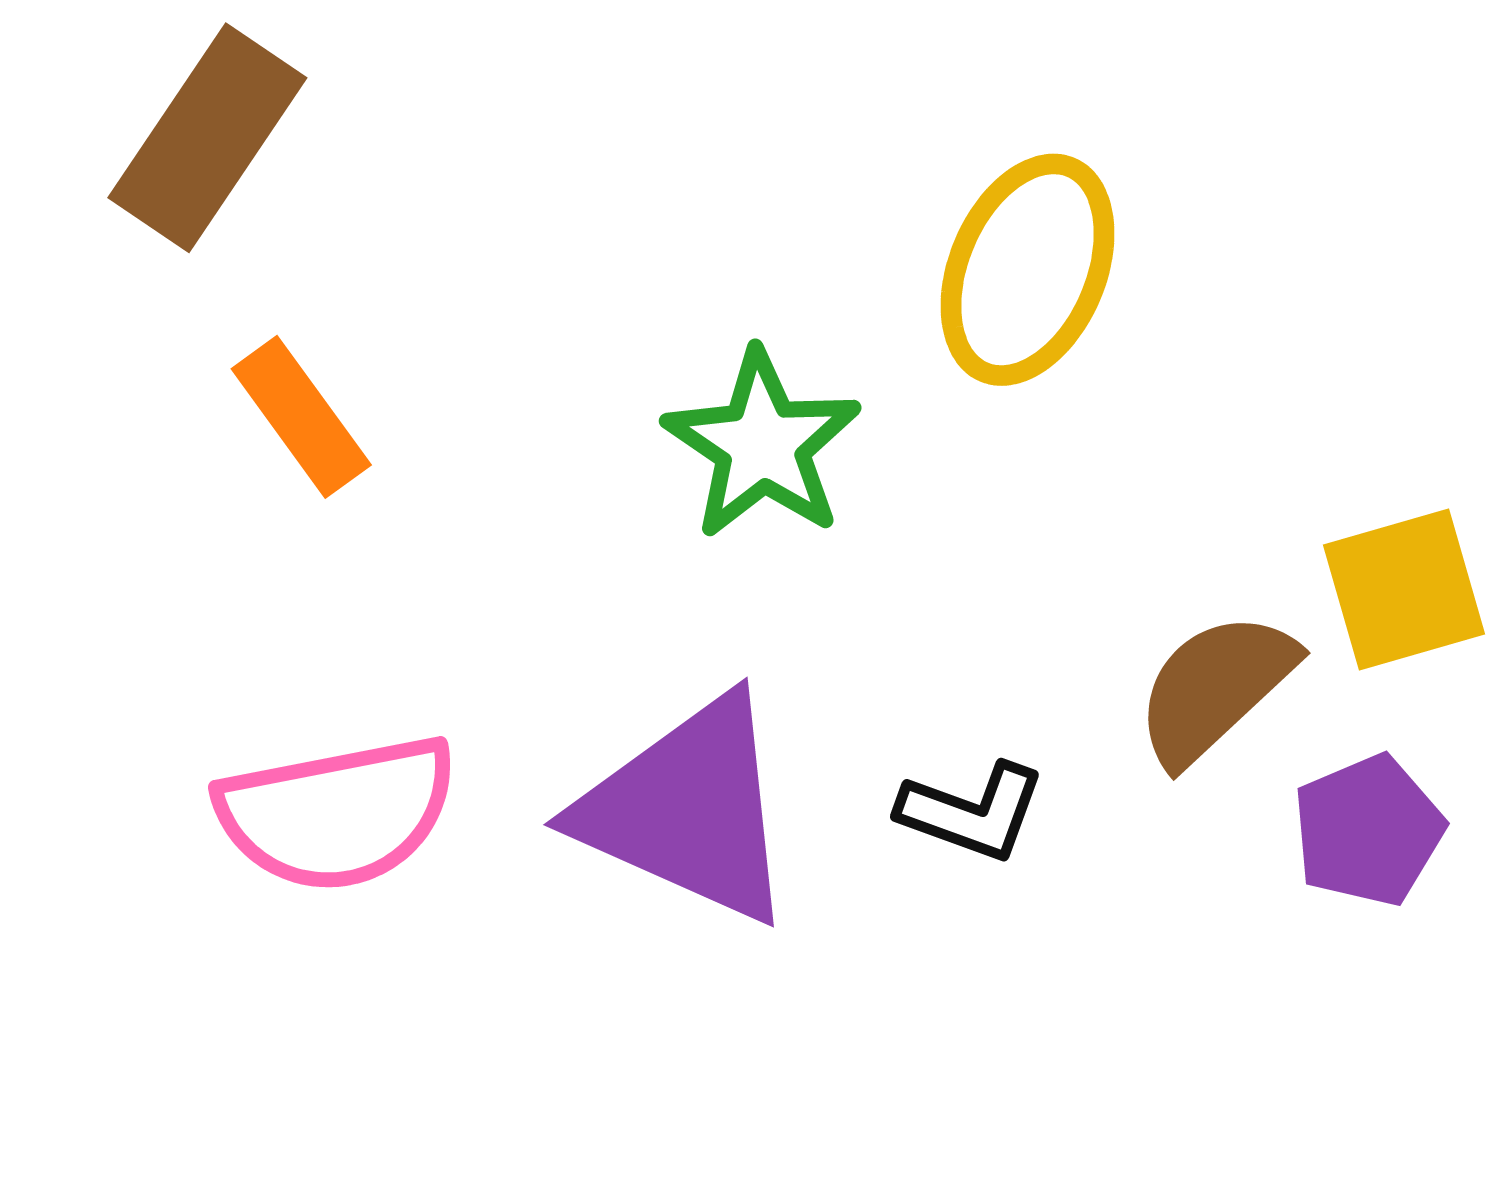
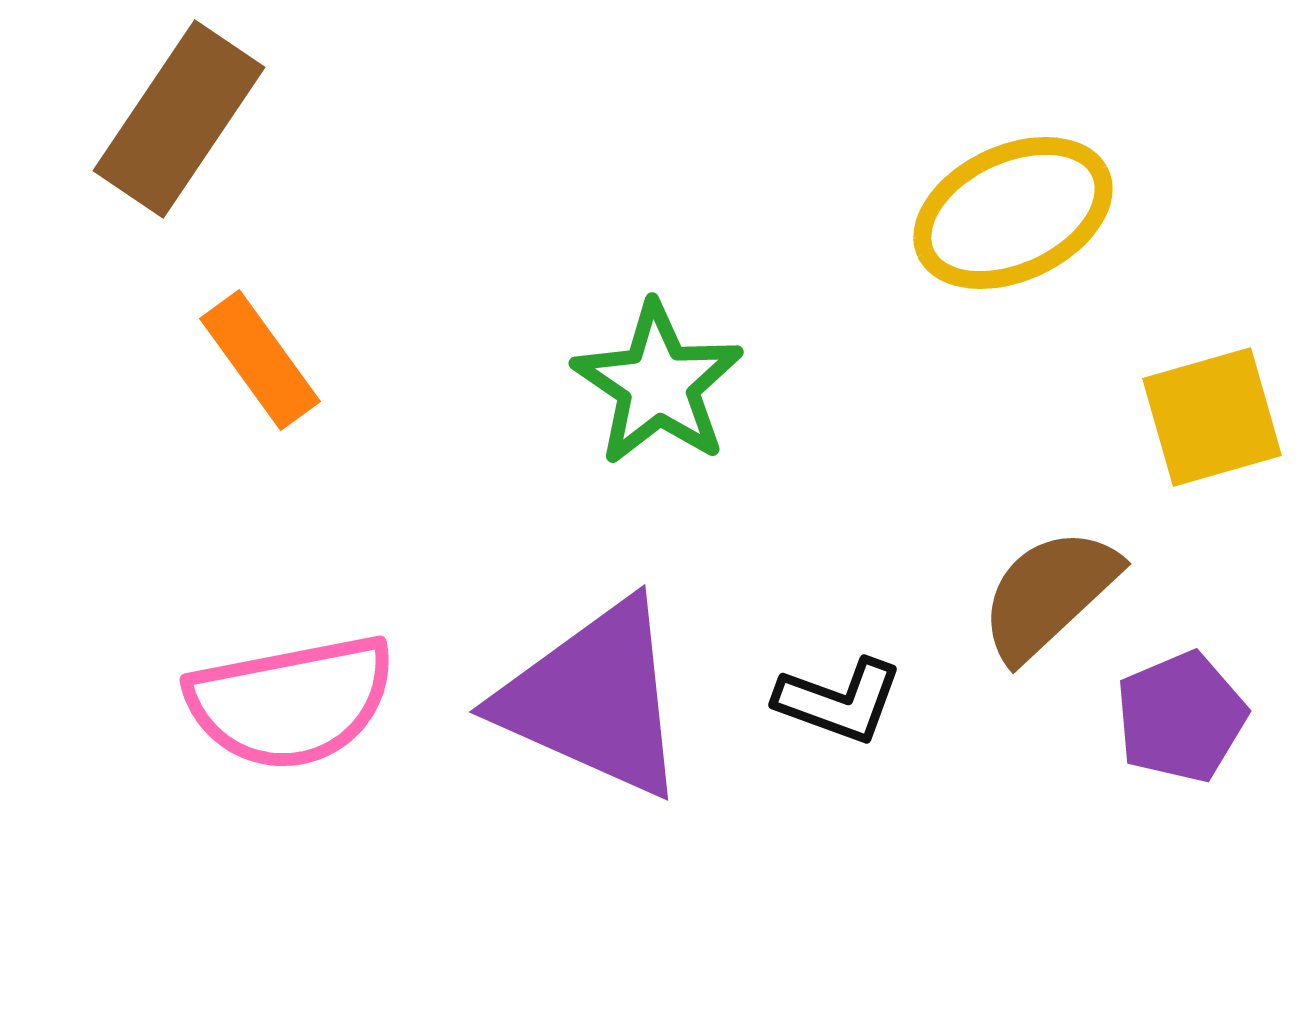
yellow ellipse: (1028, 270) -> (1013, 213), moved, turned 42
yellow square: (1404, 590) -> (1212, 417), moved

